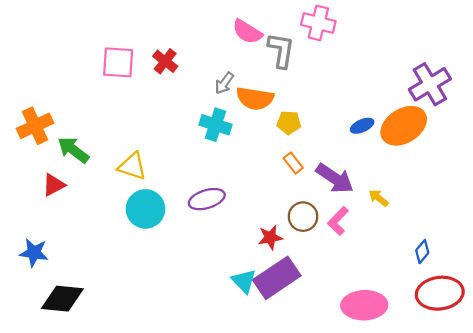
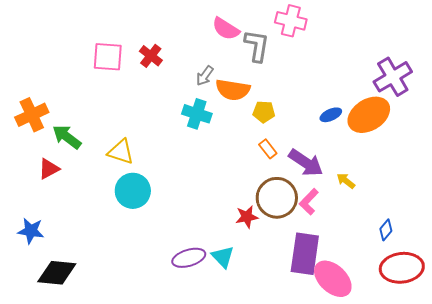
purple ellipse: (207, 199) -> (189, 258), moved
brown circle: (303, 217) -> (277, 198), size x1.5
purple rectangle: (277, 278) -> (305, 254), moved, turned -48
pink ellipse: (364, 305) -> (333, 279), turned 45

